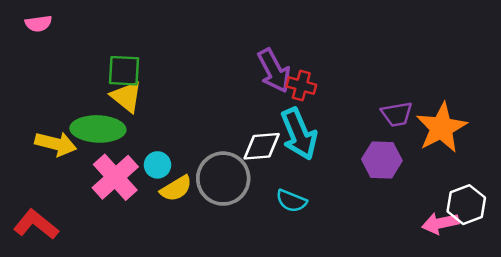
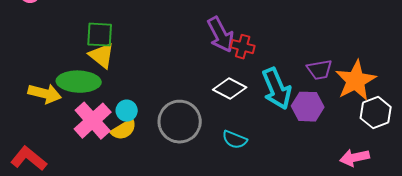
cyan arrow: (299, 134) -> (277, 89), moved
white diamond: (262, 146) -> (230, 89), moved, turned 32
yellow semicircle: (176, 188) -> (124, 130), moved
white hexagon: (466, 205) -> (376, 113), moved

